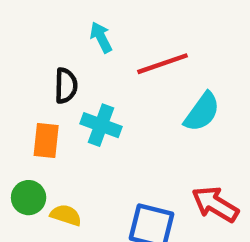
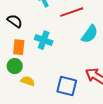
black semicircle: (66, 86) -> (15, 21), moved, turned -56
green circle: (29, 198) -> (15, 66), moved

